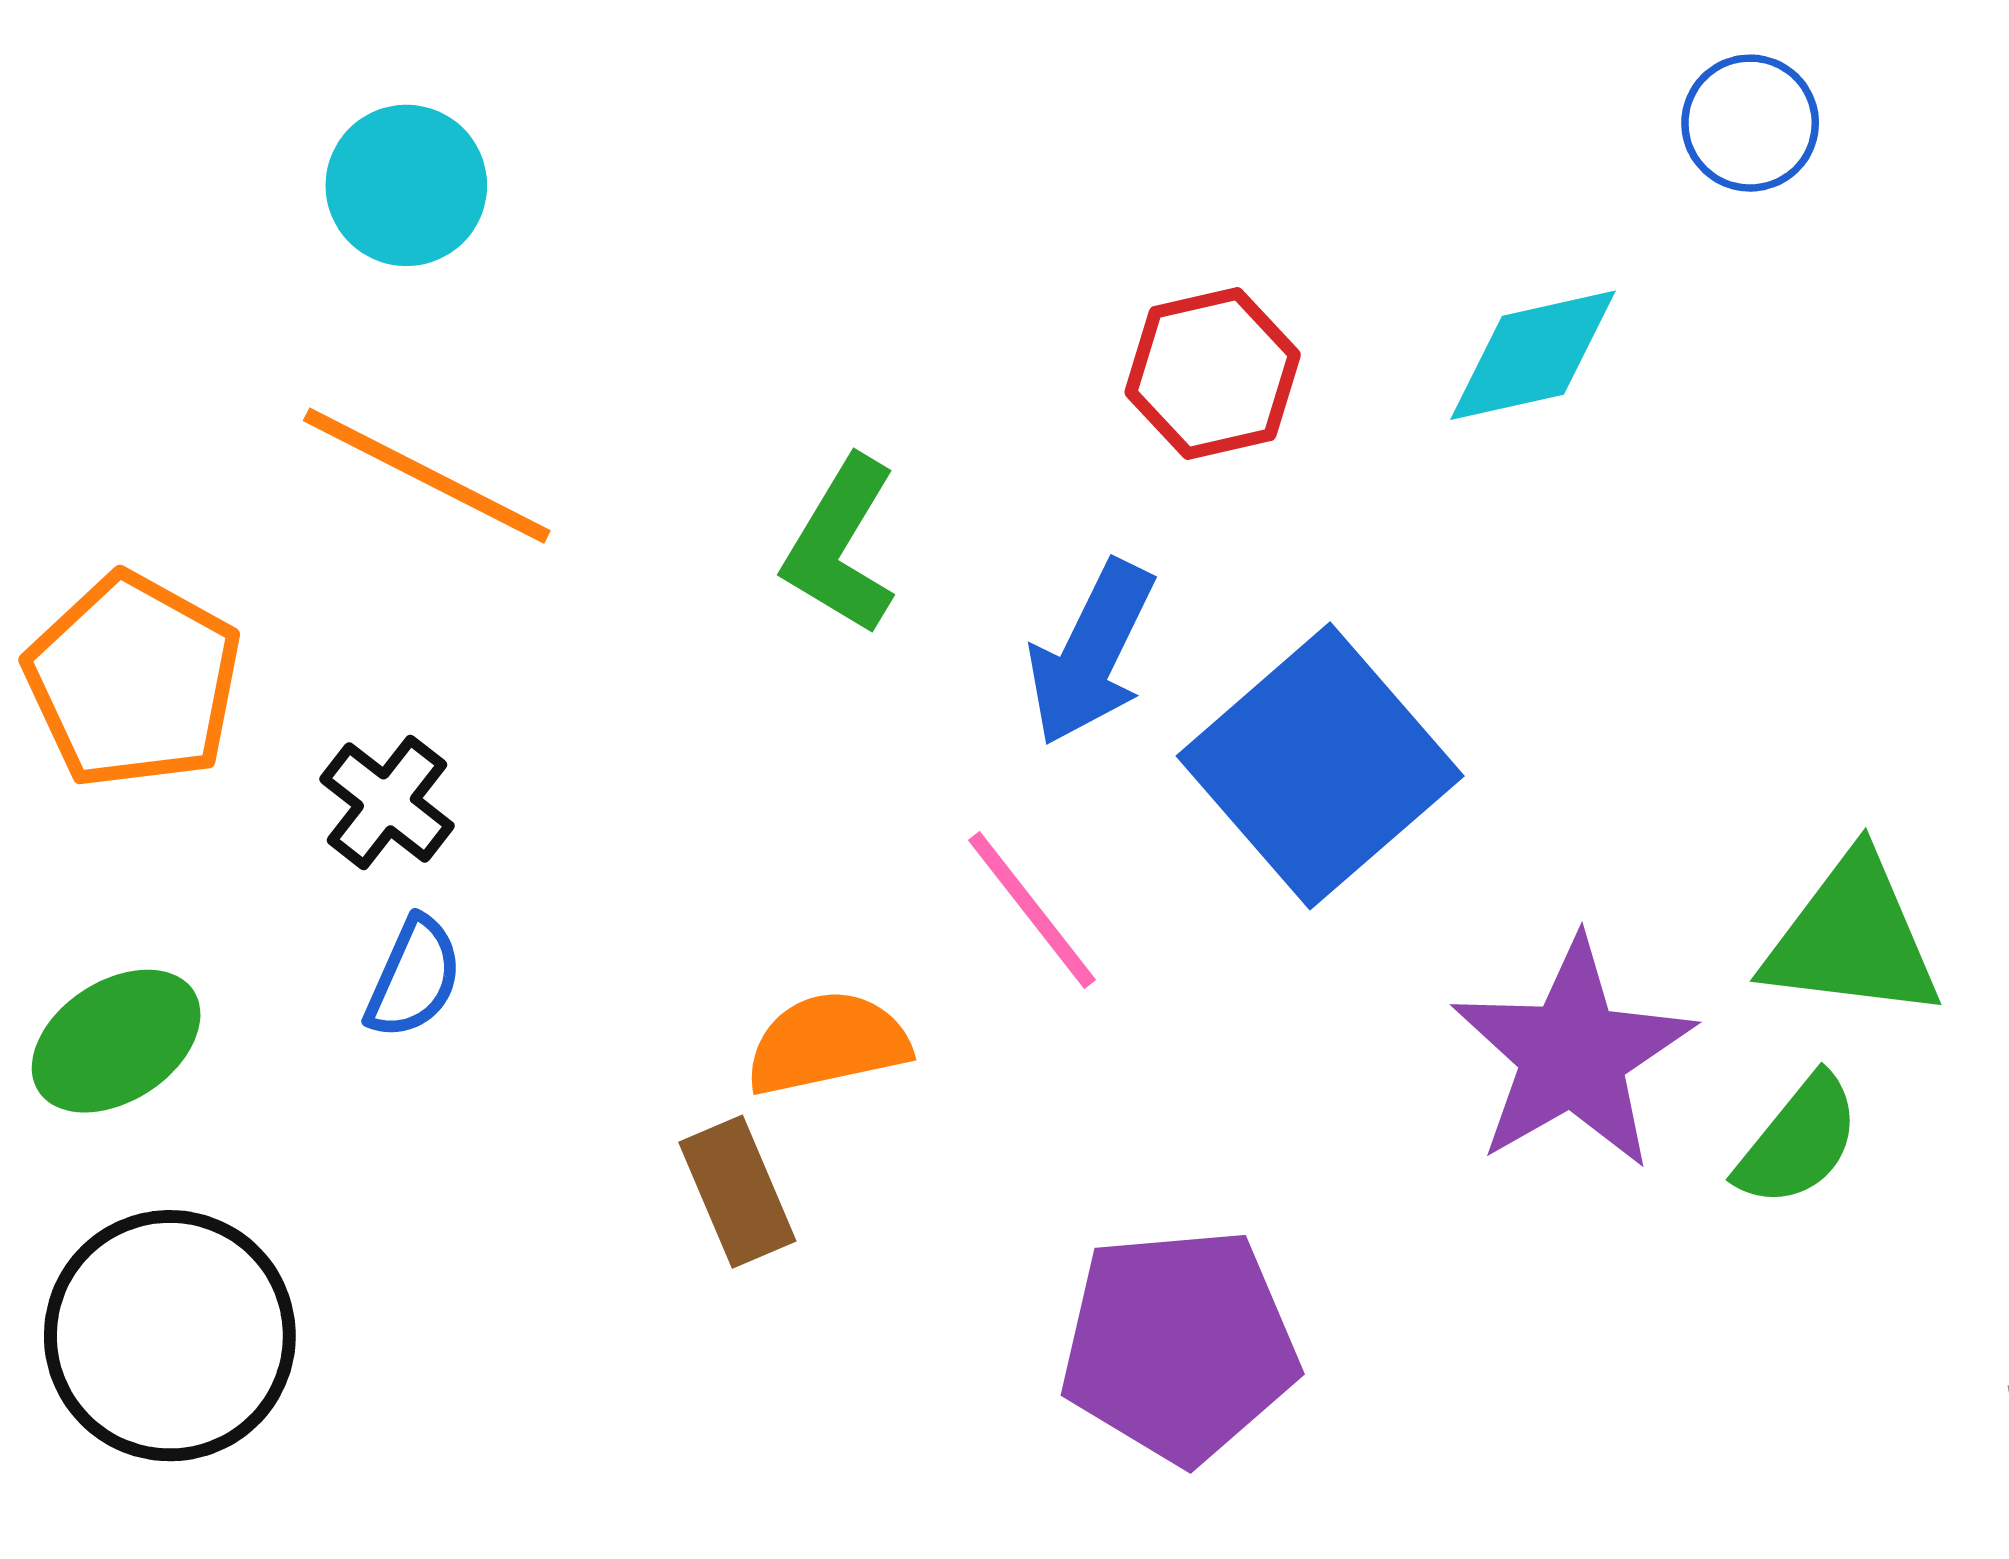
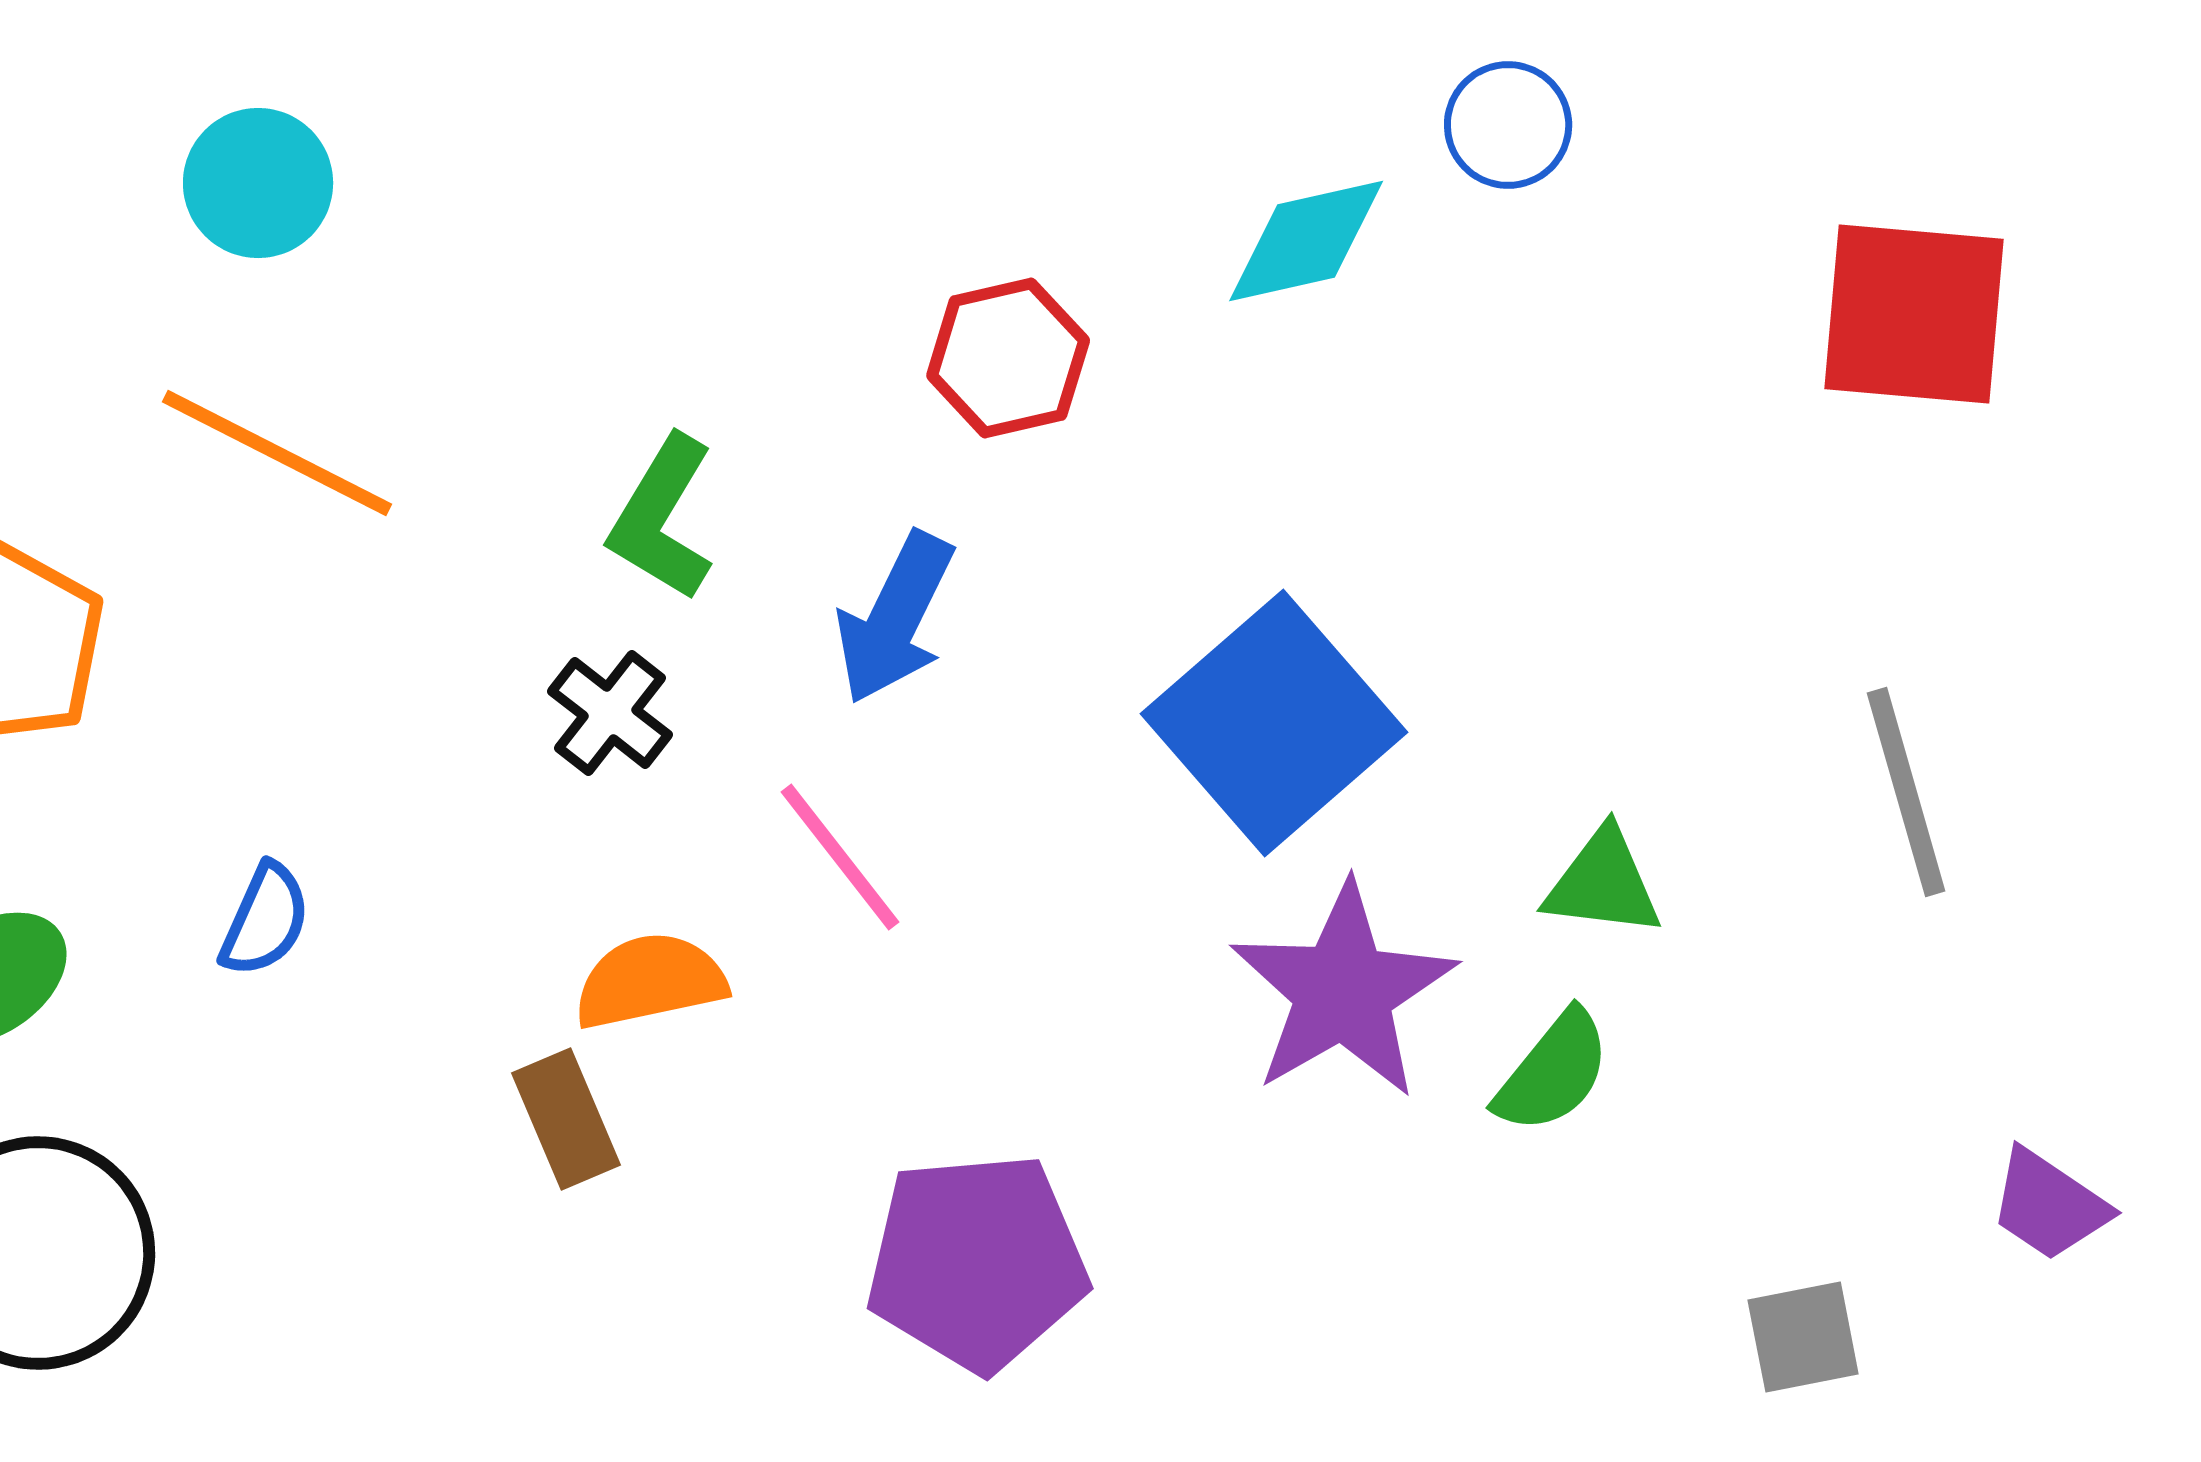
cyan diamond: (1533, 355) -> (1306, 241), moved
blue square: (1320, 766) -> (1274, 723), moved
black cross: (387, 802) -> (610, 713), moved
green triangle: (1852, 938) -> (1603, 883), size x0.7

